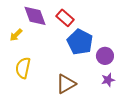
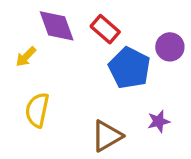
purple circle: (105, 56) -> (170, 47), moved
purple star: (108, 80) -> (159, 121), moved

